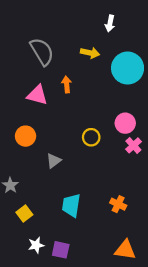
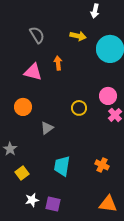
gray semicircle: (42, 52) -> (37, 35), size x0.7

